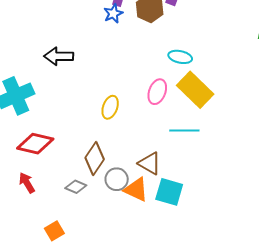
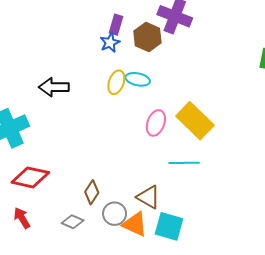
cyan ellipse: (180, 57) -> (138, 79), moved
yellow ellipse: (110, 107) -> (116, 82), moved
brown diamond: (95, 158) -> (92, 192), size x0.7

